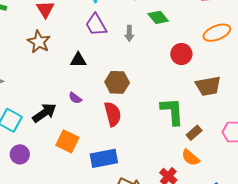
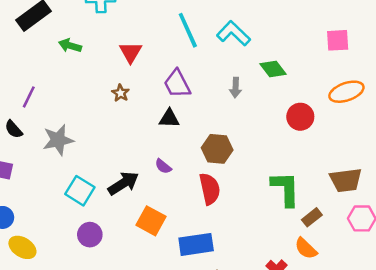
purple trapezoid: (96, 25) -> (177, 84), moved
brown star: (39, 42) -> (120, 93), size x0.6
brown trapezoid: (208, 86) -> (346, 180), moved

